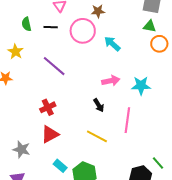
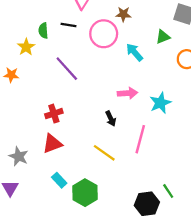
green semicircle: (26, 24) -> (43, 31), moved
green triangle: (150, 26) -> (163, 37), moved, turned -40
cyan star: (141, 86) -> (160, 103), turned -30

